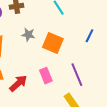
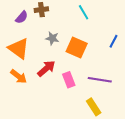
purple line: (77, 75) -> (100, 80), turned -60
red arrow: (18, 83) -> (46, 69), moved

